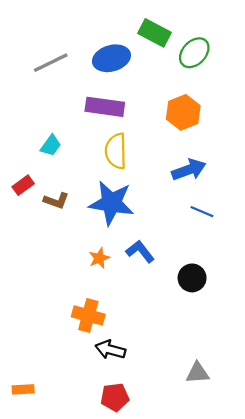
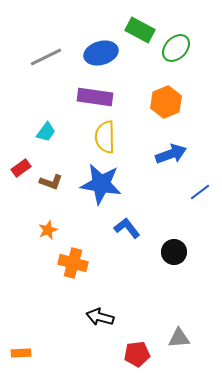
blue line: (202, 212) -> (200, 192), moved, turned -60
orange star: (99, 258) -> (48, 230), moved
orange cross: (88, 315) -> (73, 263), moved
red pentagon: (115, 397) -> (137, 354), moved

